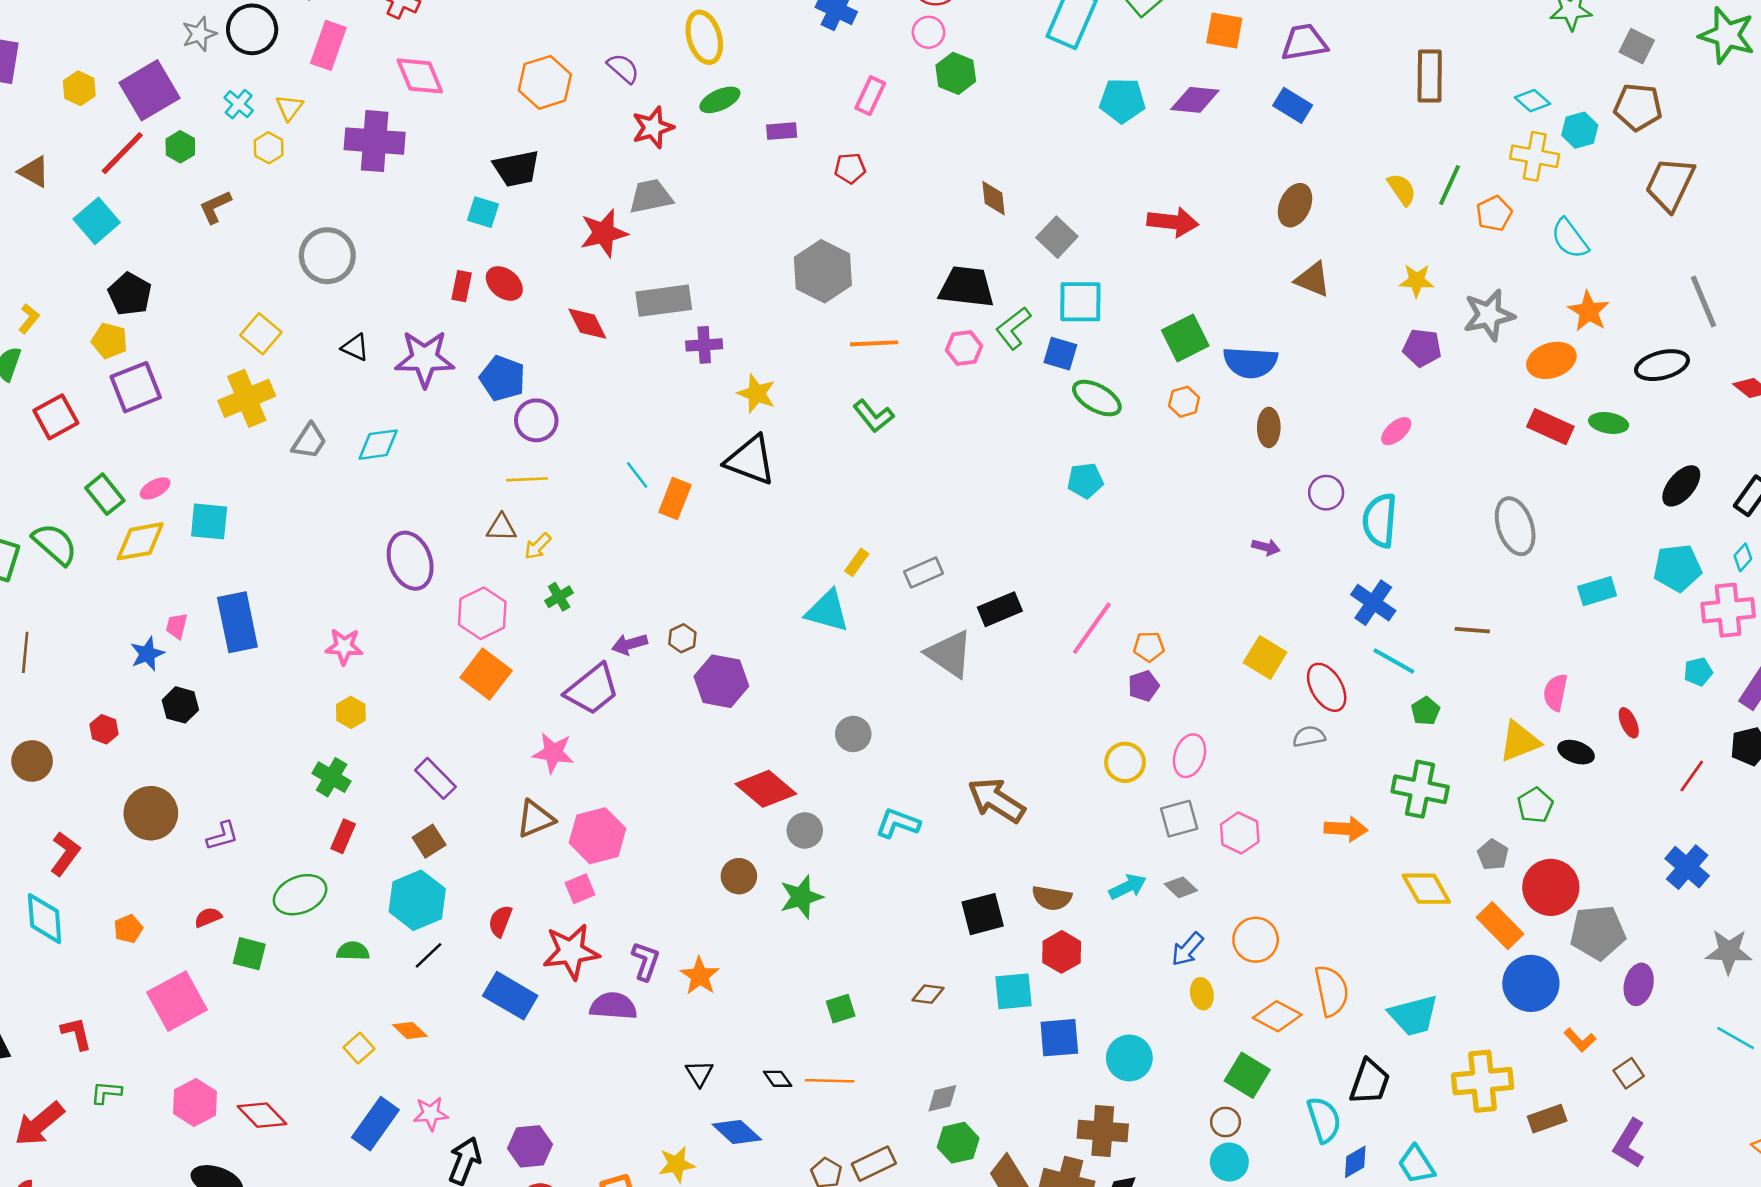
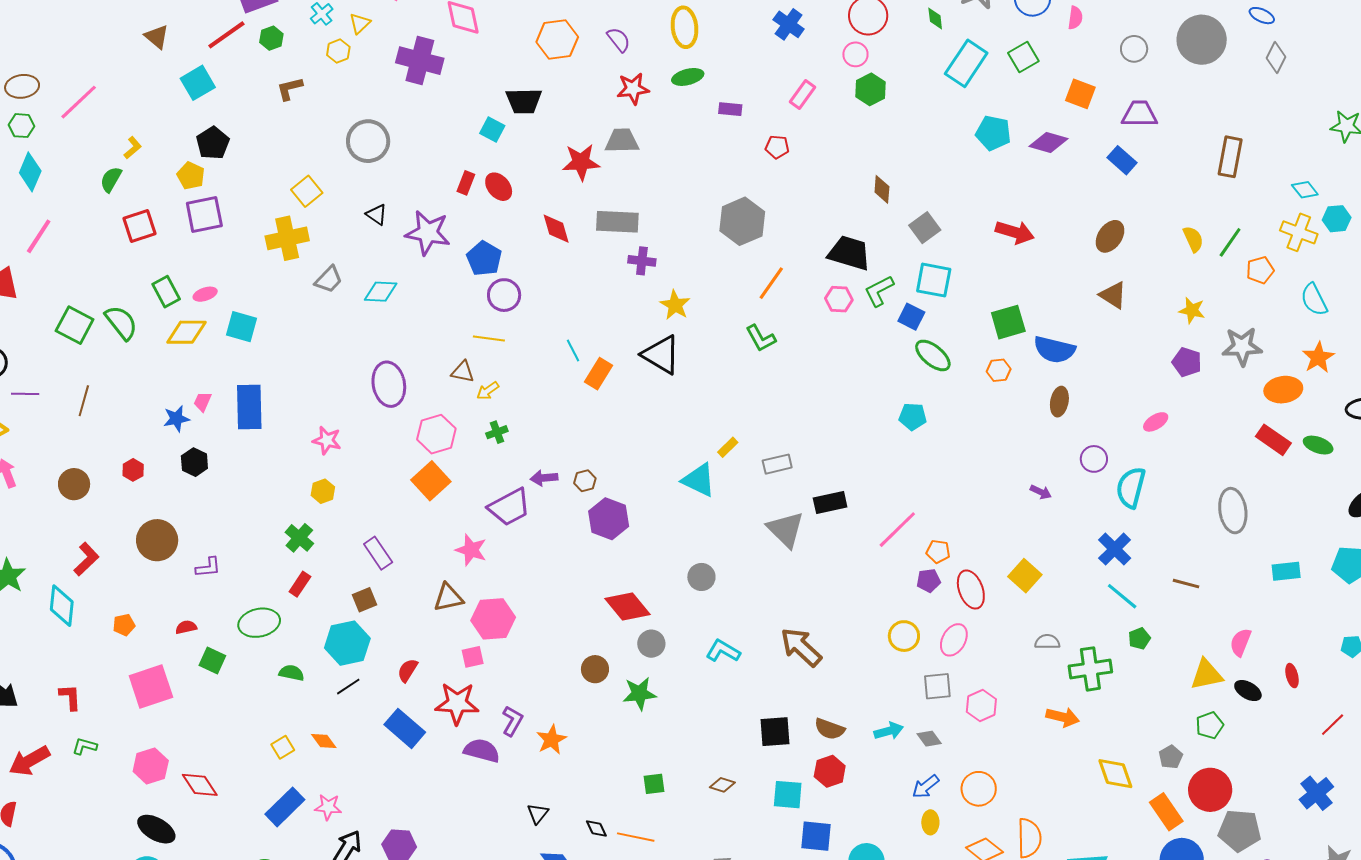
orange line: (874, 343) -> (771, 283), turned -63
red ellipse: (1327, 687) -> (971, 590), moved
green cross: (1420, 789) -> (1090, 669), moved, turned -30

